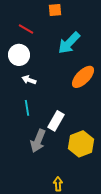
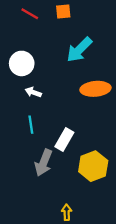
red line: (26, 29) -> (30, 14), moved
orange ellipse: (83, 77) -> (95, 89), turned 40

